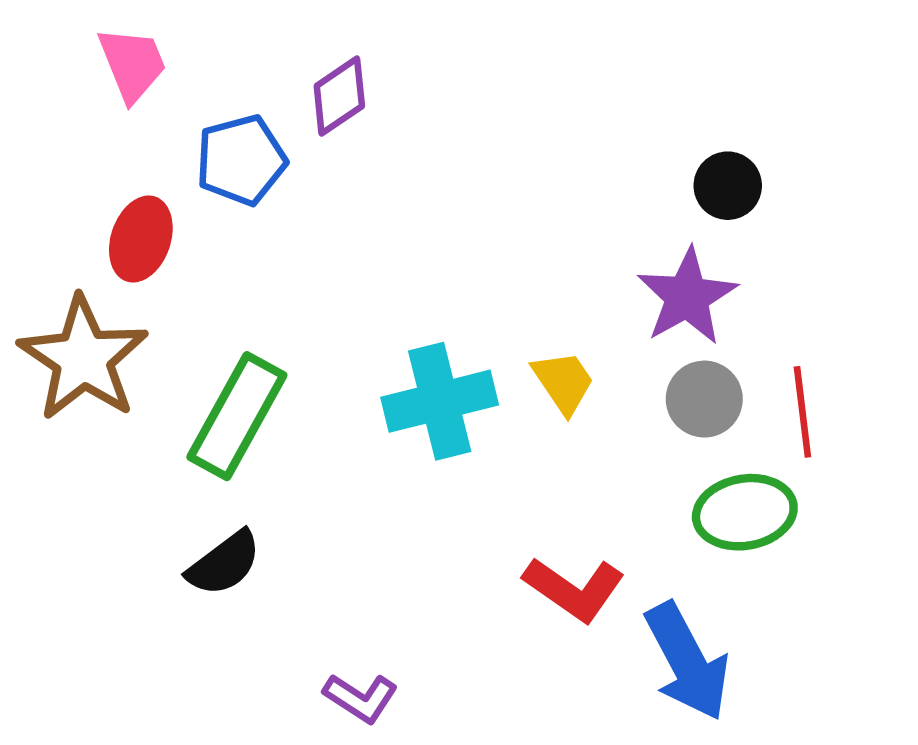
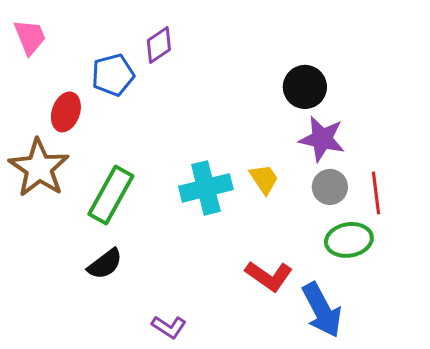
pink trapezoid: (132, 64) -> (30, 37), moved
black circle: (728, 186) -> (305, 87), moved, size x1.4
purple star: (687, 297) -> (322, 139), turned -30

